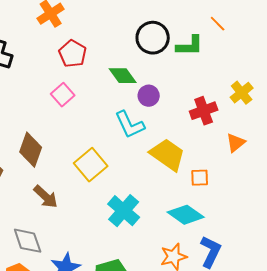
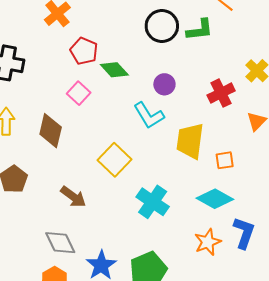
green diamond: (123, 76) -> (114, 70), moved
brown diamond: (31, 150) -> (51, 131), moved
yellow trapezoid: (168, 155) -> (190, 141), turned -111

